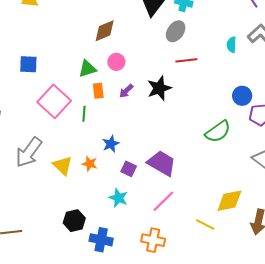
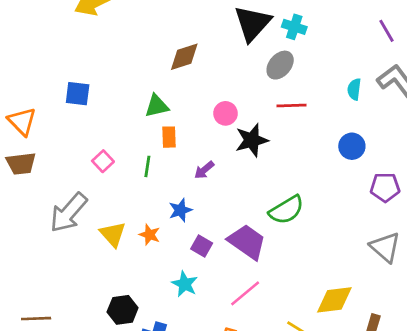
pink circle: (116, 62) -> (225, 113), moved
purple arrow: (126, 91) -> (204, 170), moved
blue circle: (242, 96) -> (352, 146), moved
pink square: (54, 101) -> (103, 161), moved, size x0.5
green semicircle: (218, 132) -> (286, 210), moved

